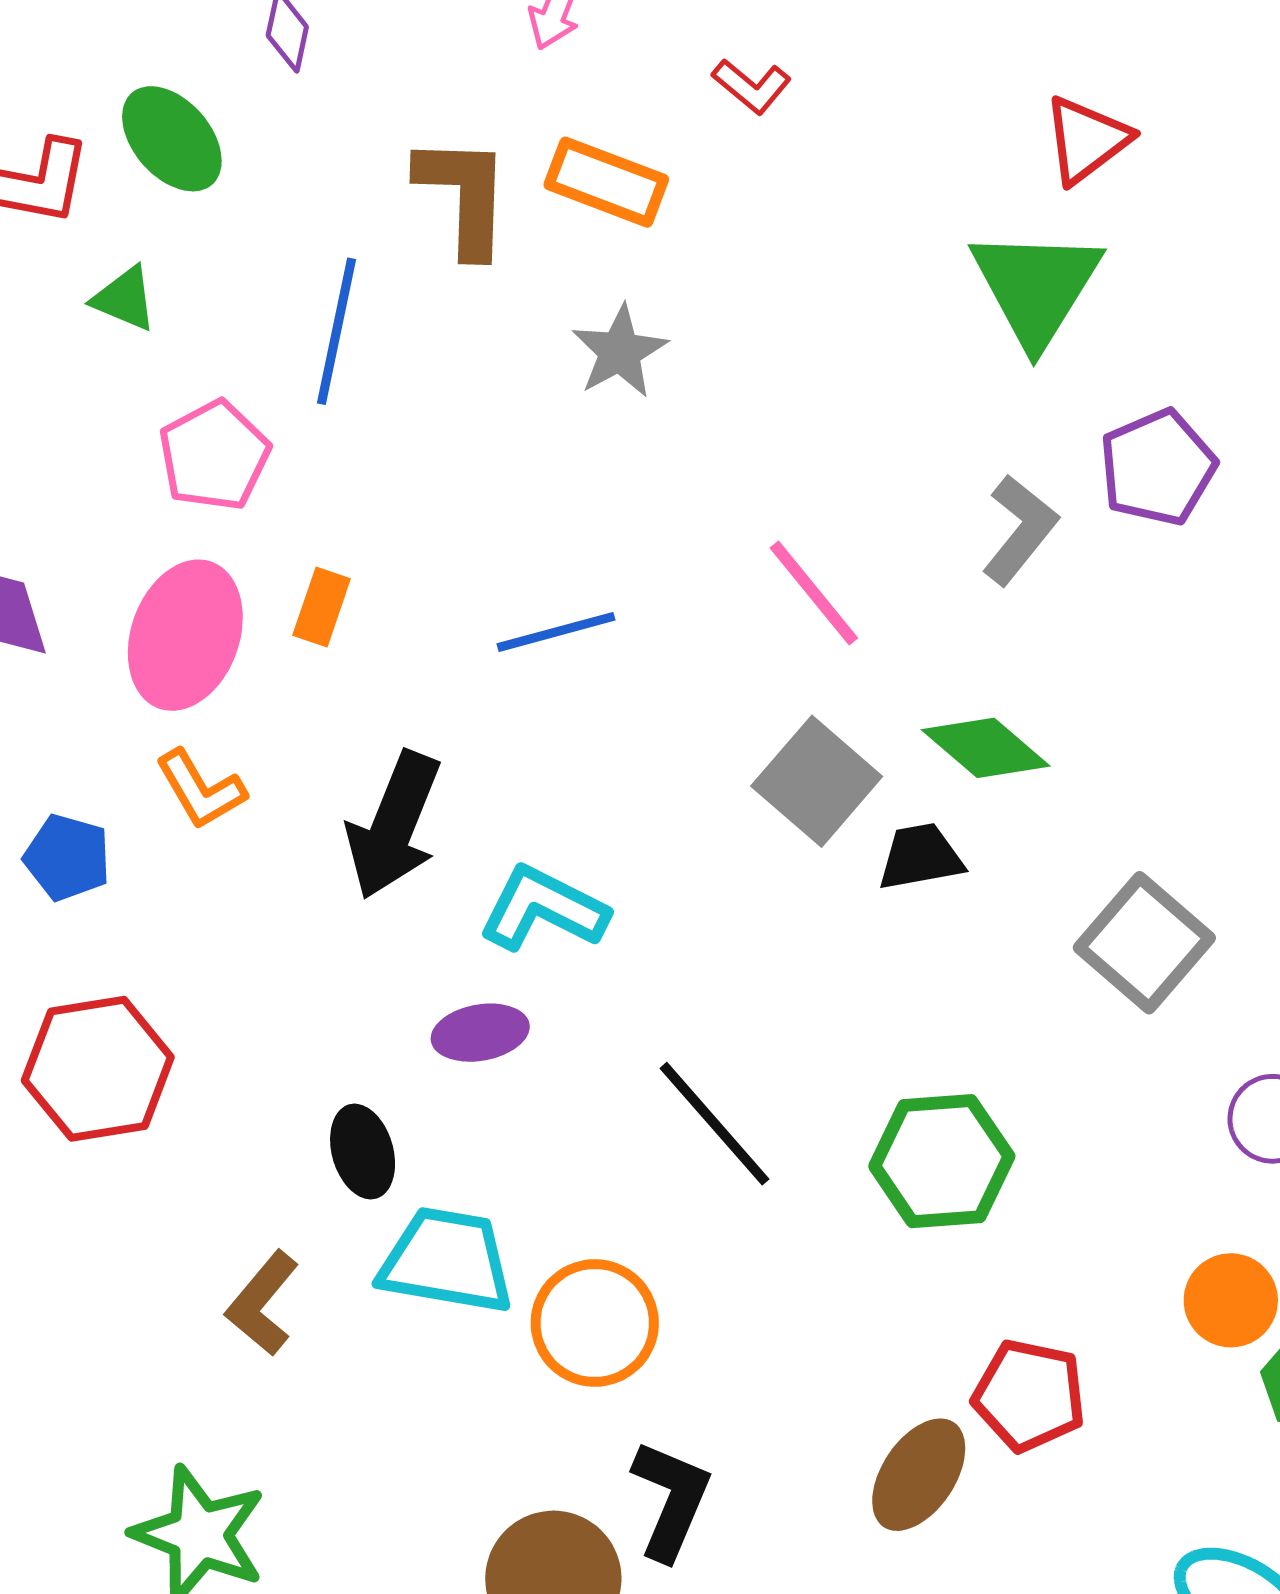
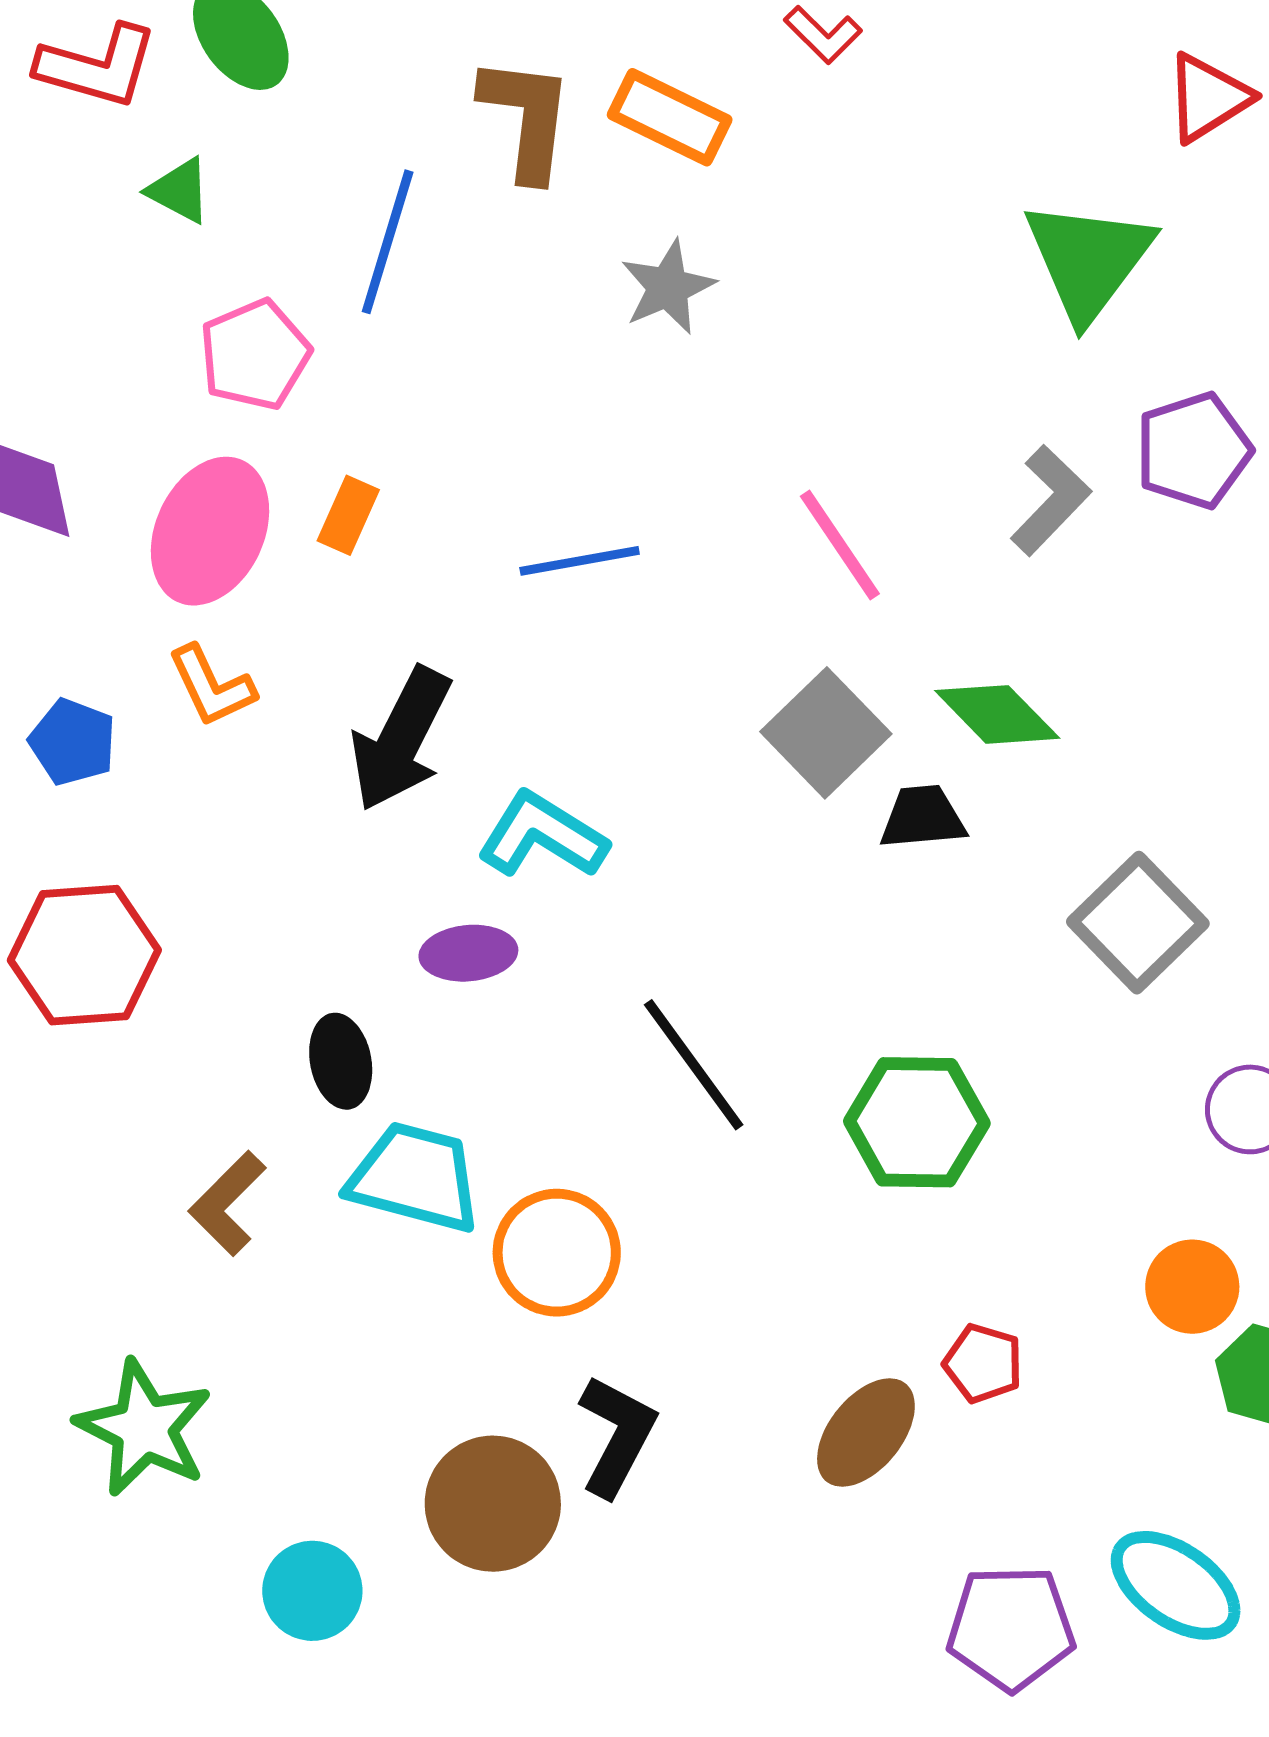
red triangle: (1086, 140) -> (1208, 98), moved
red pentagon: (1029, 1395) -> (983, 1363), size x0.7

